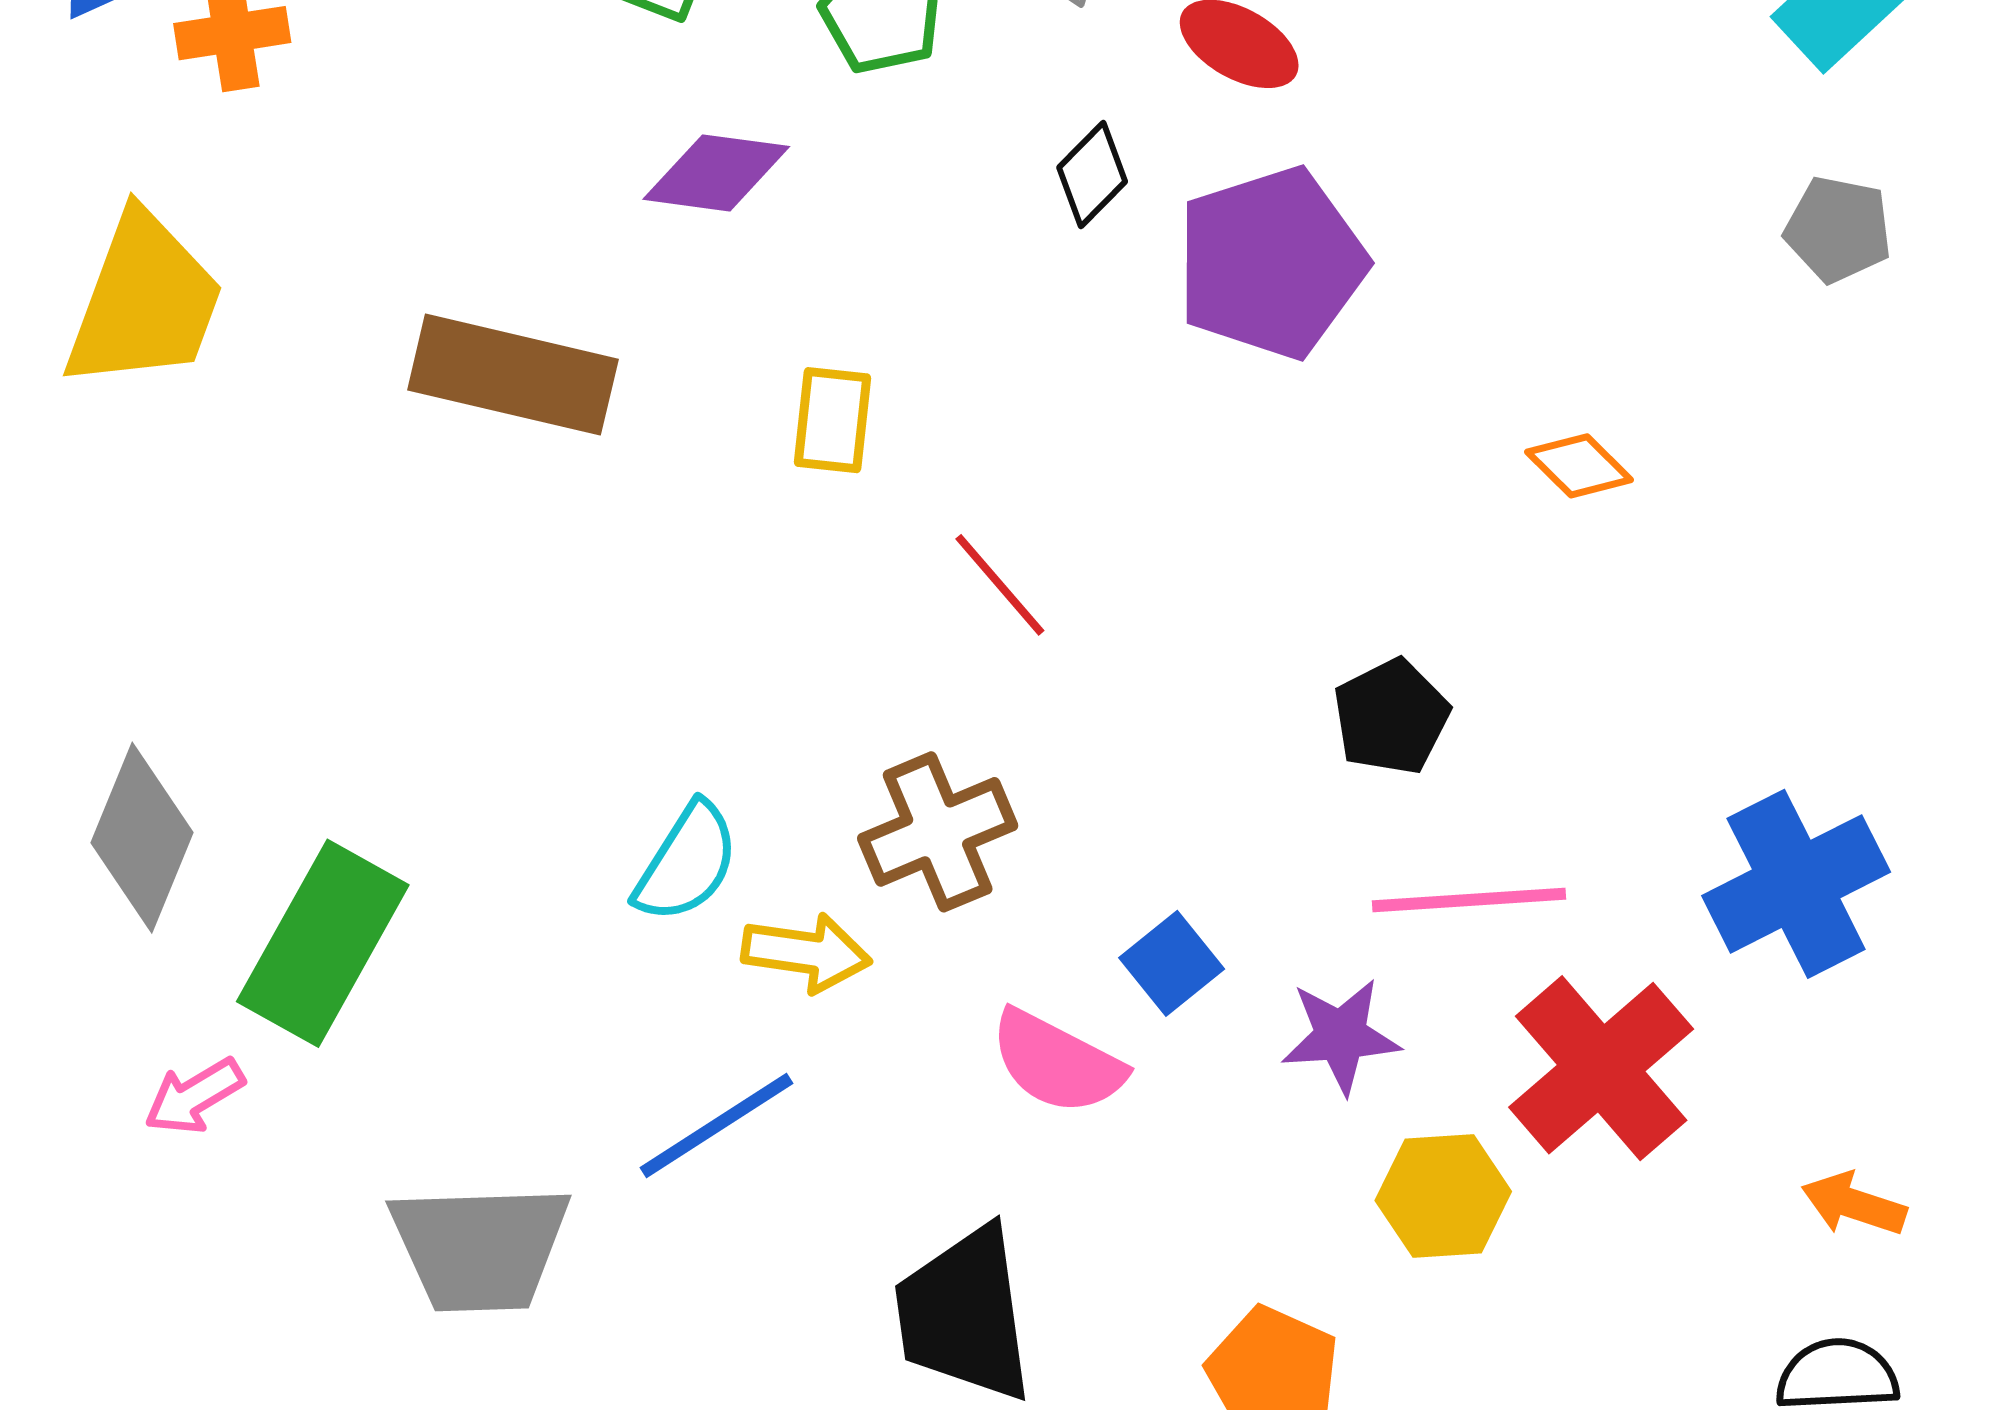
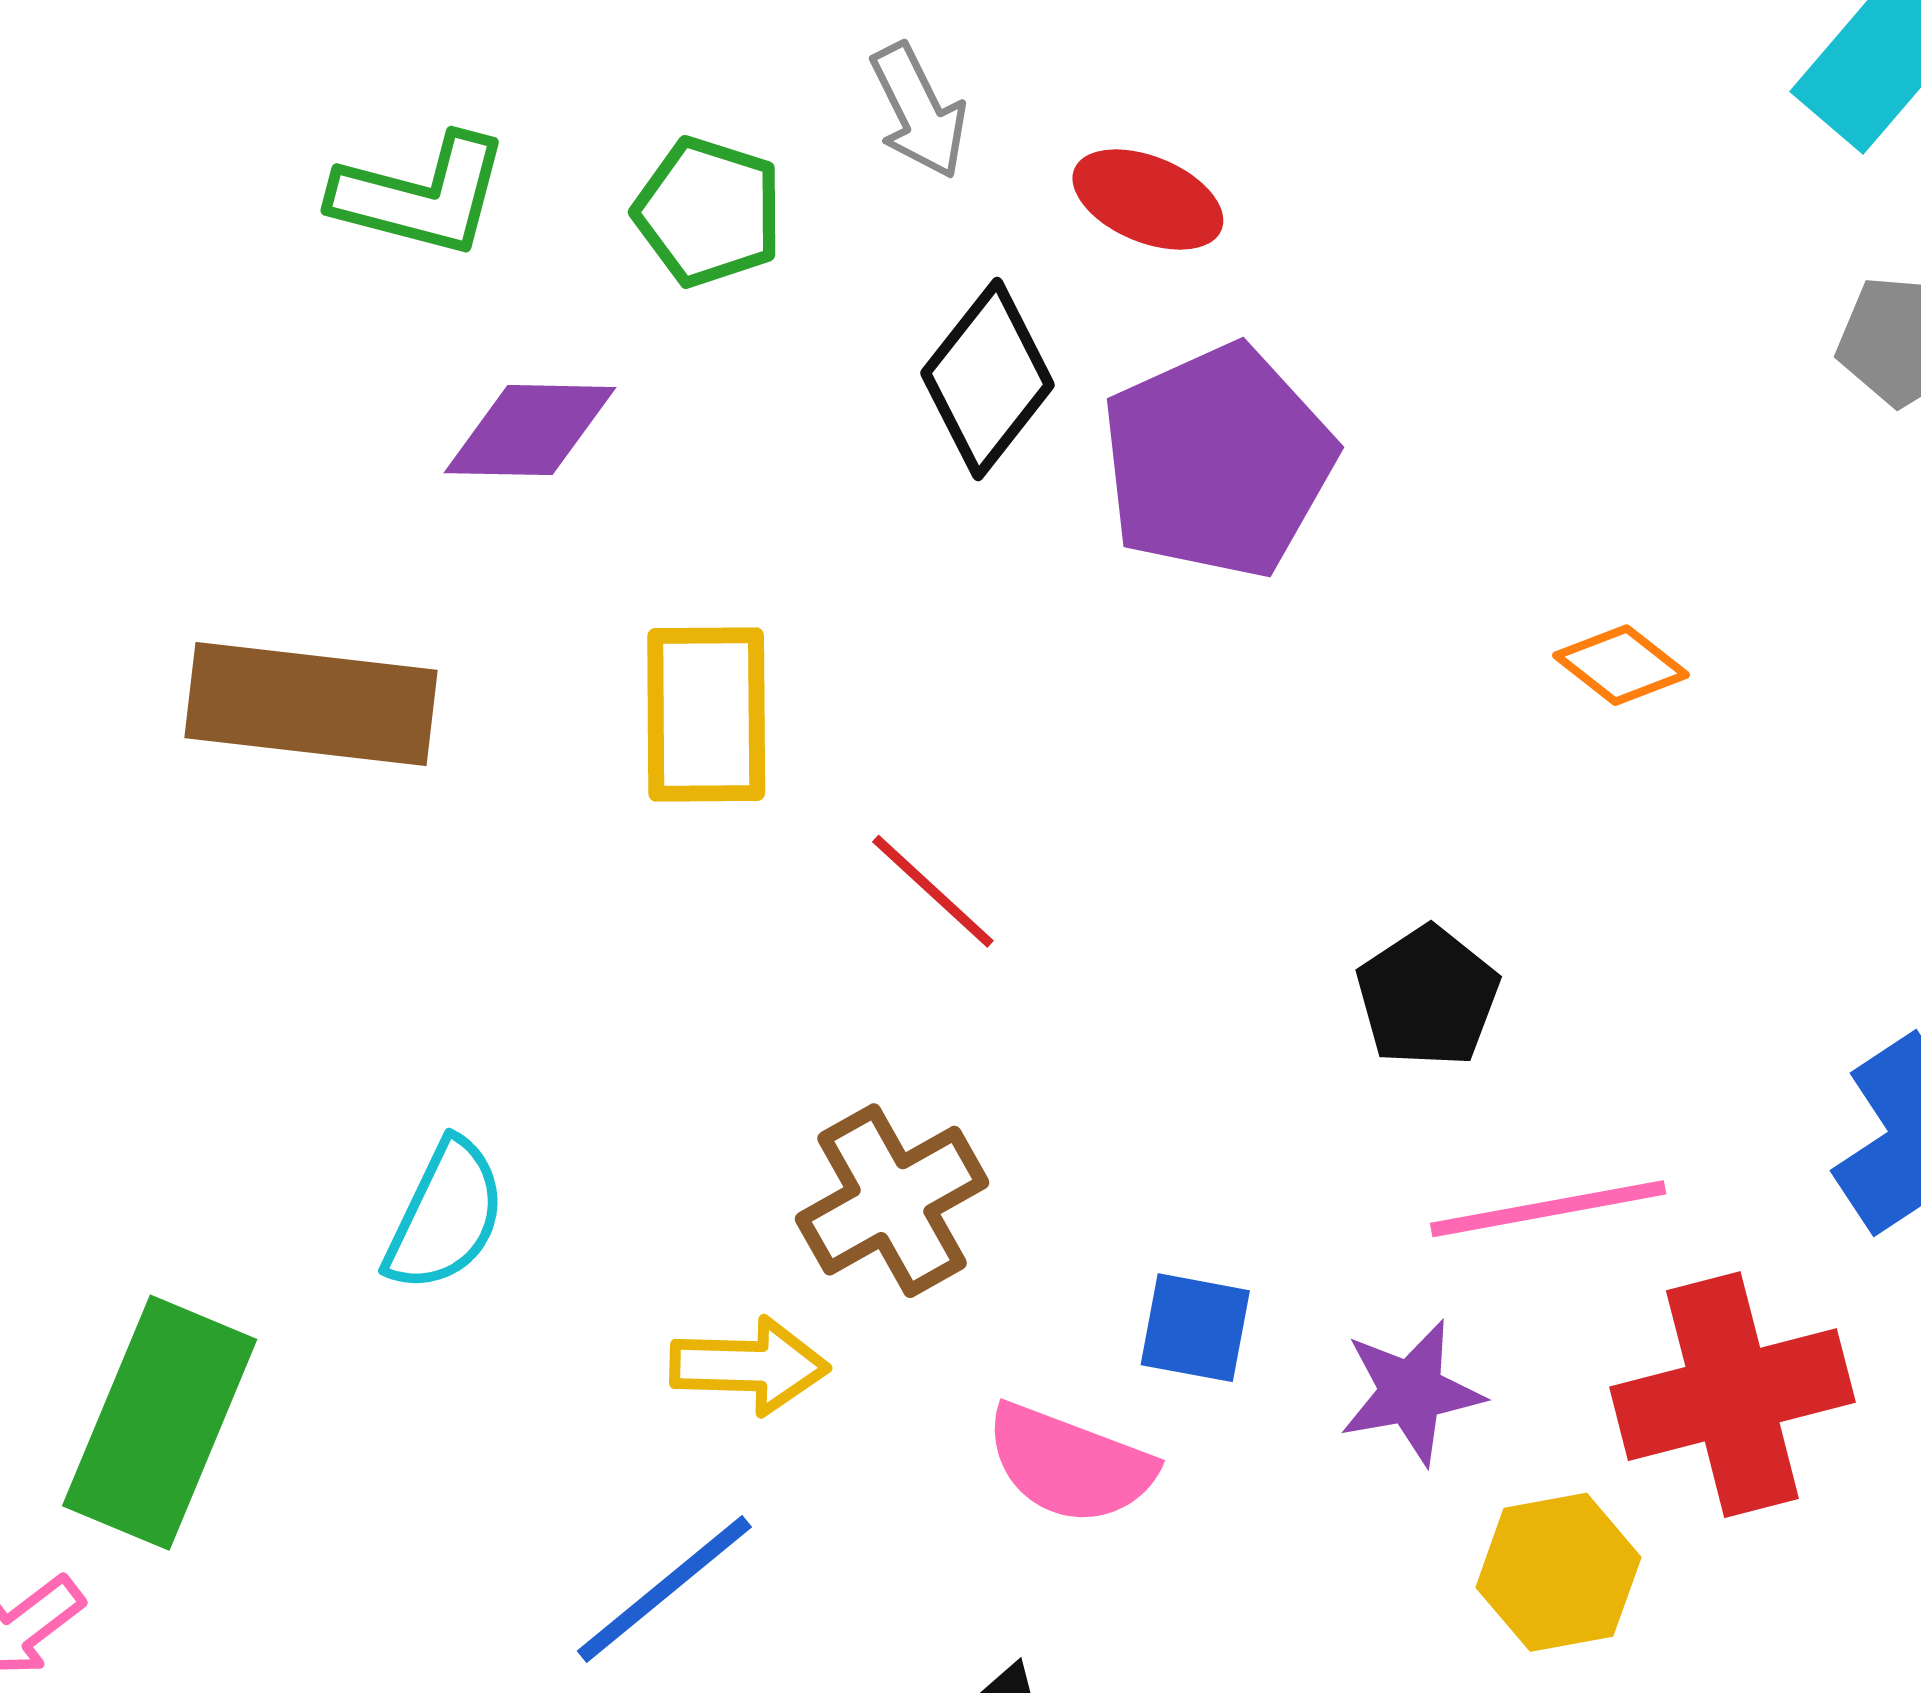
black diamond: (1092, 174) -> (988, 379), size x1.5
yellow rectangle: (832, 420) -> (706, 714), size x1.4
cyan semicircle: (687, 863) -> (445, 1216), moved
blue square: (1172, 963) -> (1195, 1328), turned -34
red cross: (1601, 1068) -> (1732, 1395), turned 33

